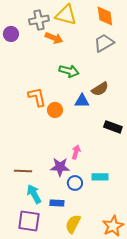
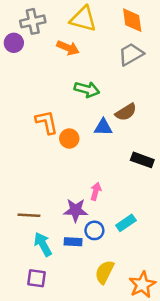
gray cross: (39, 20) -> (33, 21), moved
cyan rectangle: (100, 177) -> (126, 223), turned -35
blue rectangle: (57, 203) -> (73, 242), moved
purple square: (29, 221) -> (37, 278), size x0.7
yellow semicircle: (73, 224) -> (105, 272), moved

